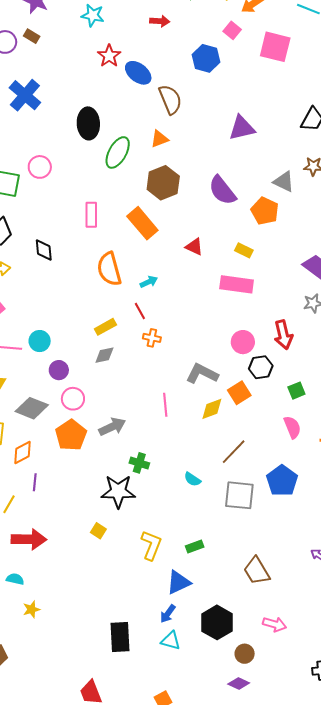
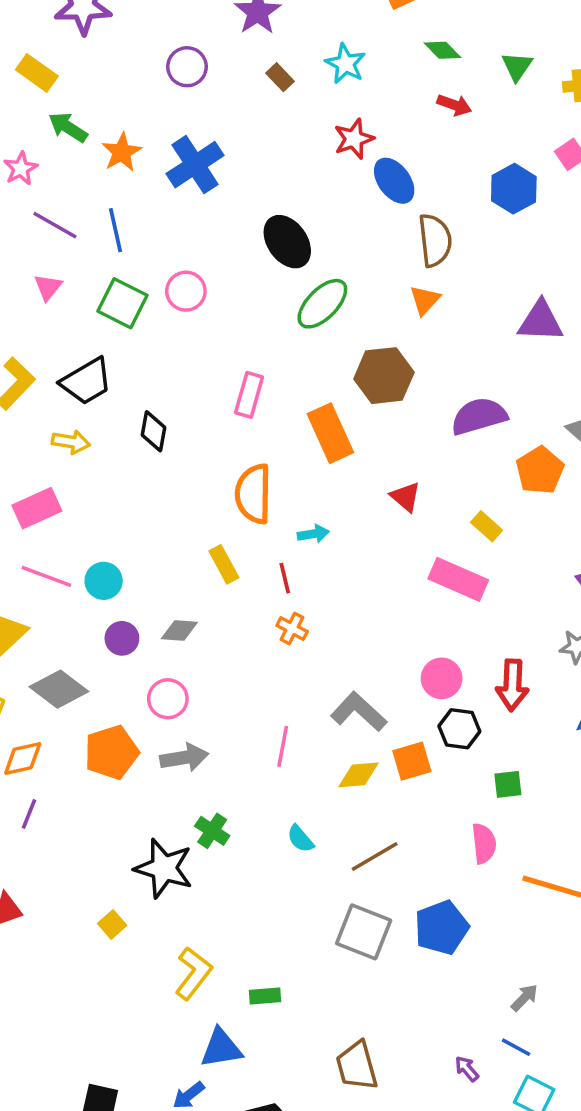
brown rectangle: (32, 36) -> (280, 77), moved
black ellipse: (88, 123) -> (287, 242), turned -48
orange triangle: (159, 139) -> (425, 300), moved, turned -42
purple semicircle: (222, 190) -> (479, 416), turned 96
yellow rectangle: (105, 327) -> (224, 564), moved, turned 75
gray diamond: (104, 355) -> (179, 631), moved
pink circle: (73, 399) -> (168, 699), moved
cyan semicircle: (192, 479) -> (300, 839), moved

